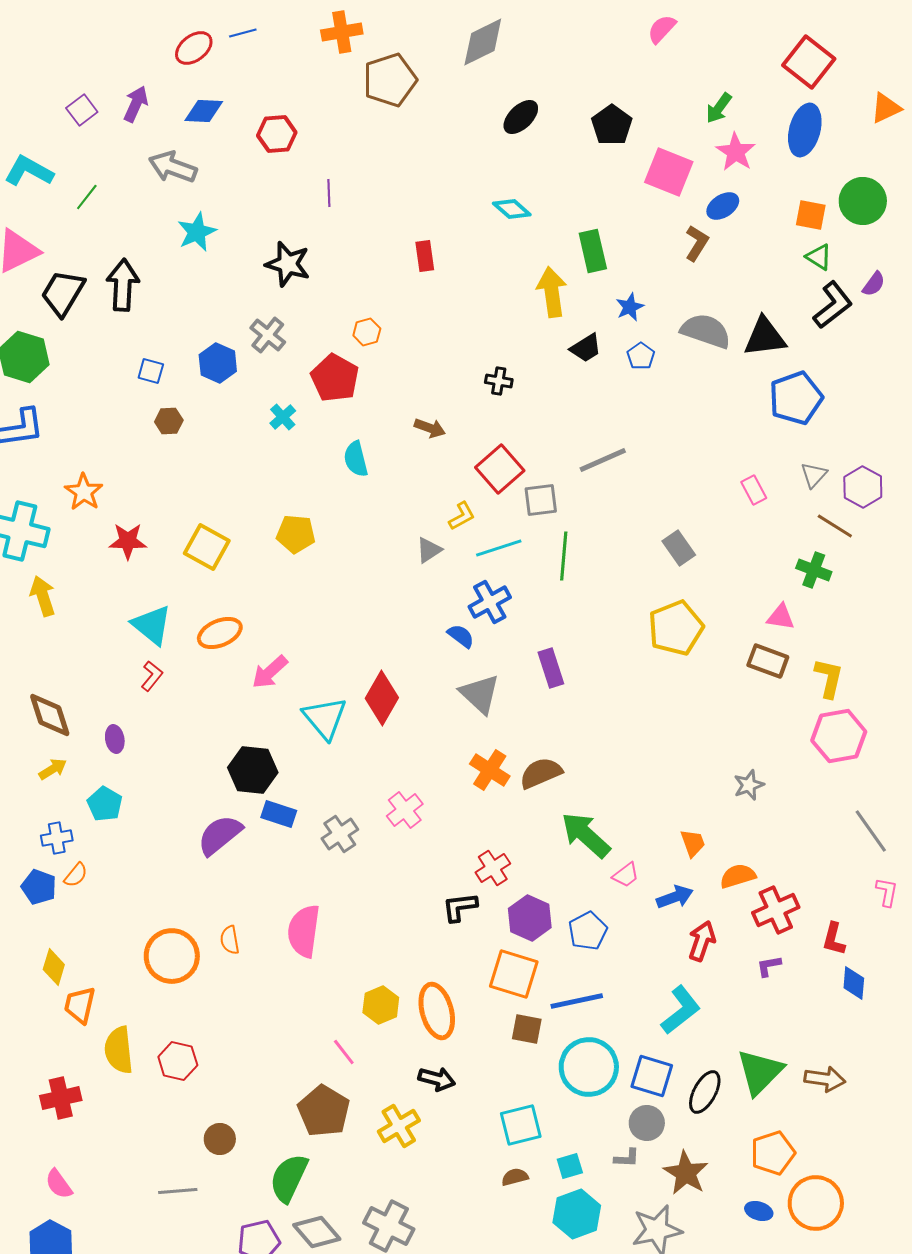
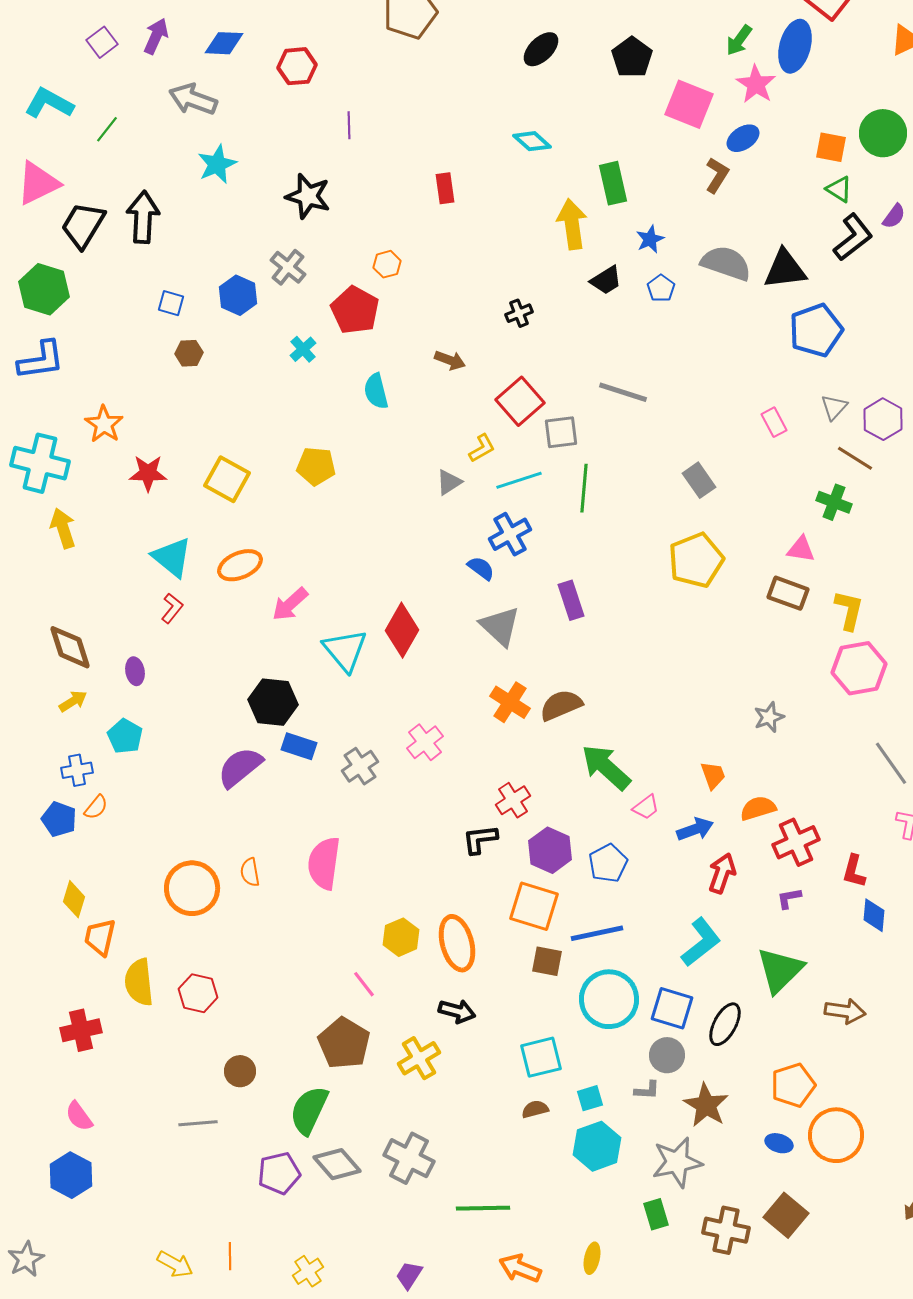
blue ellipse: (805, 130) -> (795, 46), moved
black cross: (499, 381) -> (519, 313), turned -32
gray line: (603, 460) -> (623, 392), turned 42
green triangle: (760, 1072) -> (780, 970), moved

